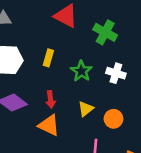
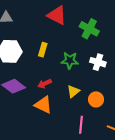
green star: (81, 71) -> (70, 60), turned -30
red arrow: (51, 99) -> (45, 84), turned 72

